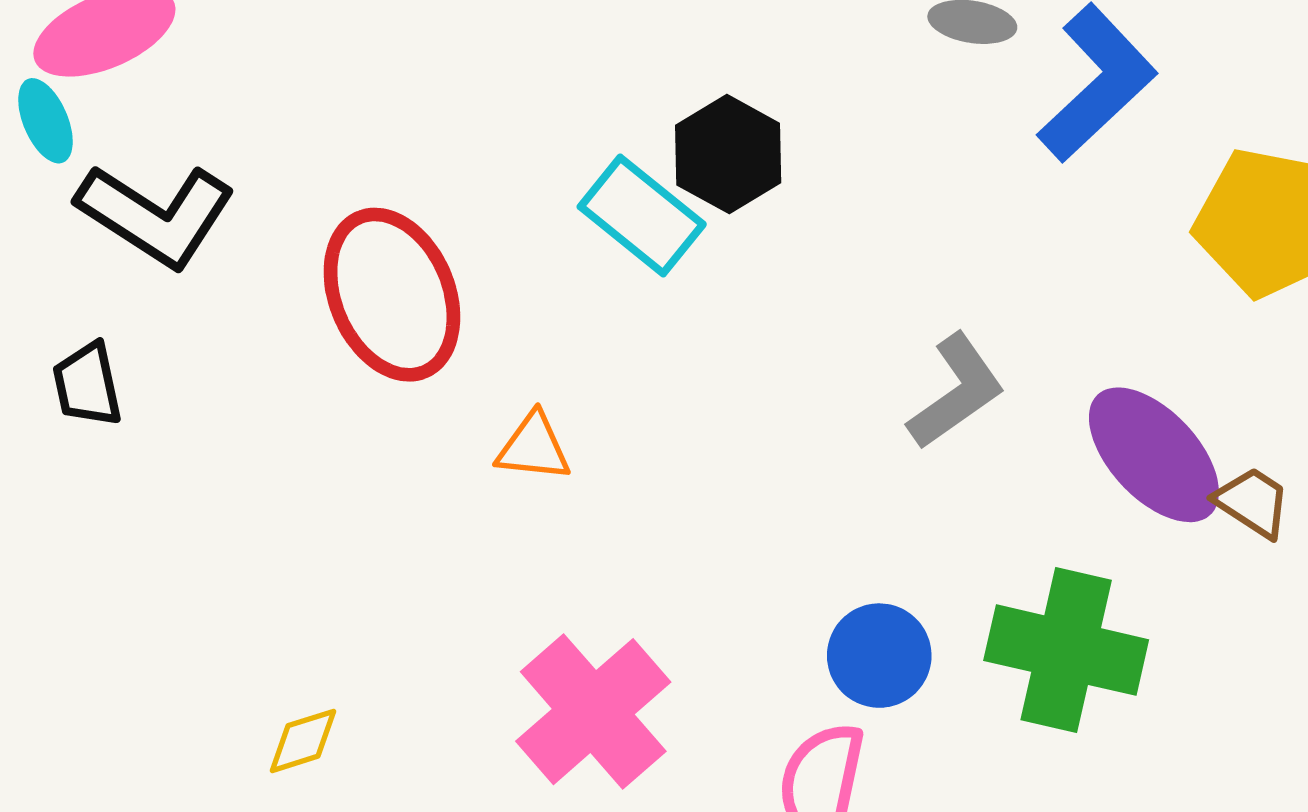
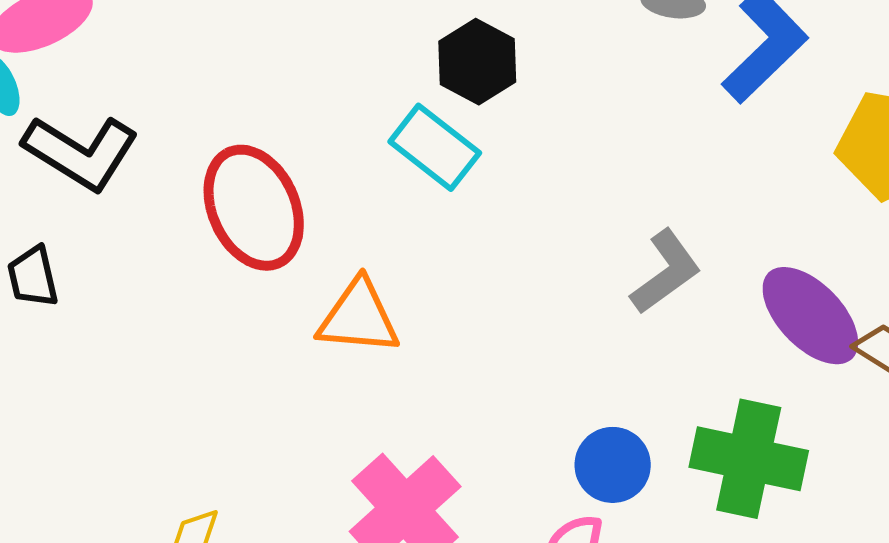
black hexagon: (728, 154) -> (477, 62), moved
orange triangle: (534, 447) -> (359, 317), size x1.5

